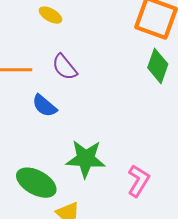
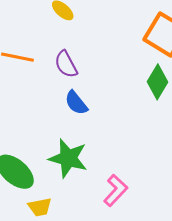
blue semicircle: (44, 106) -> (76, 103), moved

